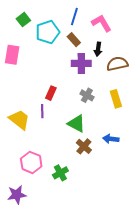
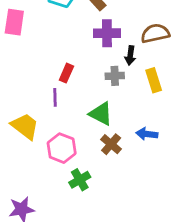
black arrow: (98, 49) -> (130, 55), moved
gray cross: (87, 95) -> (115, 76), turned -32
yellow trapezoid: (19, 120) -> (25, 126), moved
pink hexagon: (31, 162) -> (62, 148), moved

